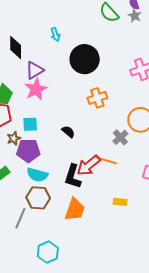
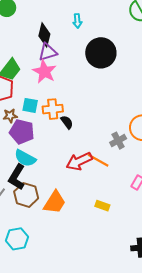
black diamond: (16, 47) -> (44, 35), moved
pink star: (36, 89) -> (44, 72), turned -30
orange cross: (97, 98) -> (53, 109), moved
black L-shape: (73, 176) -> (17, 177), moved
brown hexagon: (38, 198) -> (26, 195), moved

